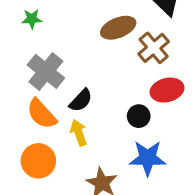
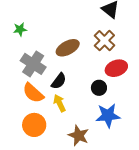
brown ellipse: (118, 28) -> (68, 48), moved

